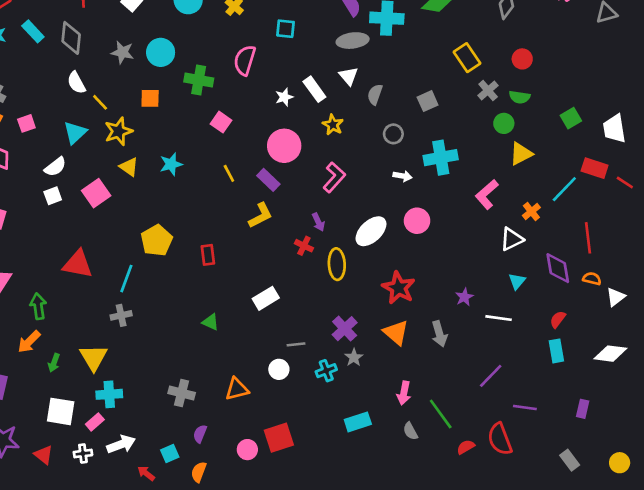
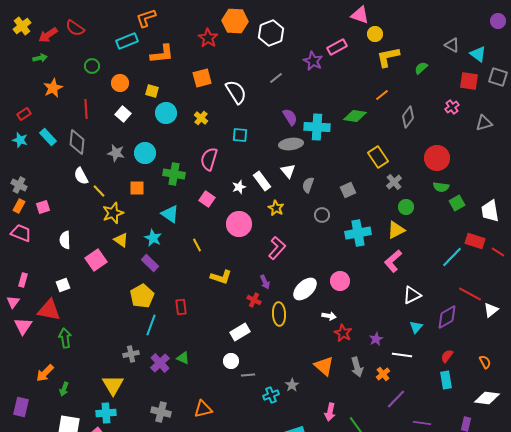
red circle: (522, 59) -> (437, 158), moved, size x1.6
green semicircle: (520, 97) -> (441, 187), moved
pink square: (221, 122) -> (207, 199), moved
cyan triangle: (75, 133) -> (170, 214), moved, turned -42
yellow triangle: (521, 154) -> (396, 230), moved
cyan star: (171, 164) -> (153, 238), turned -30
white semicircle: (55, 167) -> (65, 240), turned 126
white arrow: (403, 176) -> (329, 316), moved
purple rectangle: (268, 180) -> (150, 263), moved
white square: (53, 196) -> (63, 285), moved
orange cross: (531, 212) -> (383, 374), moved
yellow L-shape: (261, 215) -> (221, 277), turned 45
red line: (588, 238) -> (470, 294), turned -55
red triangle: (78, 264) -> (49, 310), moved
purple diamond: (558, 268) -> (447, 317), turned 70
cyan line: (126, 279) -> (151, 325), moved
orange semicircle: (592, 279) -> (485, 362), moved, turned 48
red star: (399, 288) -> (343, 333), moved, size x0.7
white triangle: (616, 297) -> (491, 310), moved
white rectangle: (266, 298) -> (240, 332), moved
green arrow: (38, 306) -> (65, 338), moved
gray cross: (121, 315) -> (131, 354), moved
purple cross: (345, 329) -> (160, 363), moved
white diamond: (610, 354) -> (487, 398), moved
yellow triangle: (93, 358) -> (113, 385), moved
white circle: (279, 369) -> (231, 361), moved

